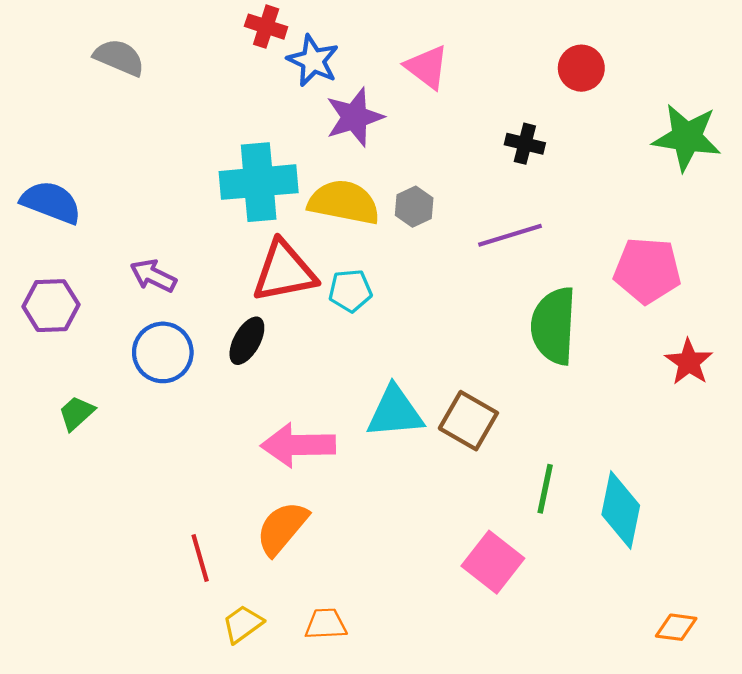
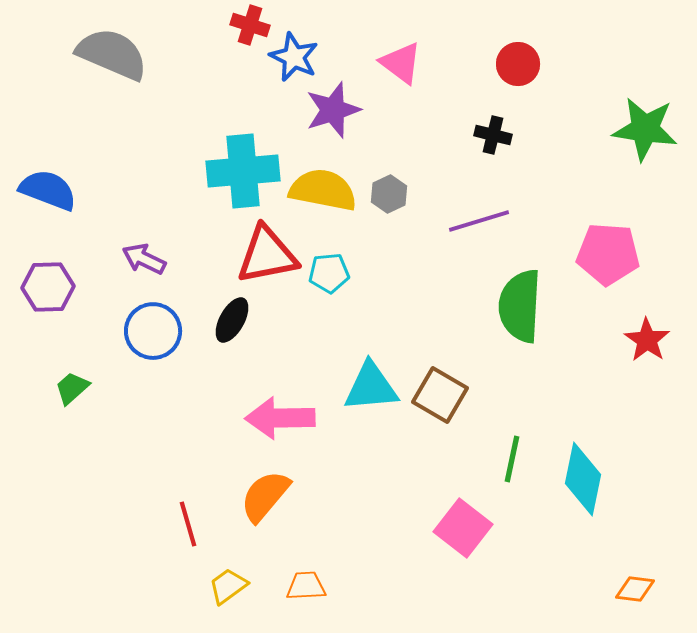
gray semicircle: (119, 57) -> (112, 54), size x1.5
red circle: (581, 68) -> (518, 64), moved

